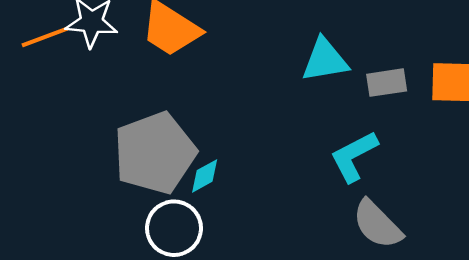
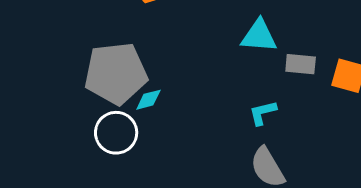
cyan L-shape: (354, 156) -> (263, 113), size x0.7

